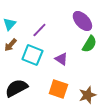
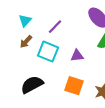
purple triangle: (61, 59) -> (77, 56), turned -40

